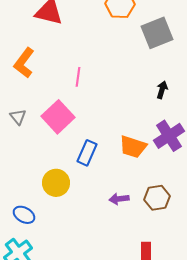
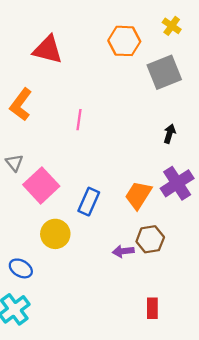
pink square: (58, 117) -> (41, 185), moved
orange trapezoid: (133, 147) -> (138, 195), turned 104
brown hexagon: (157, 198) -> (150, 239), moved

